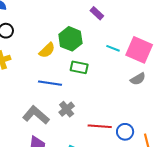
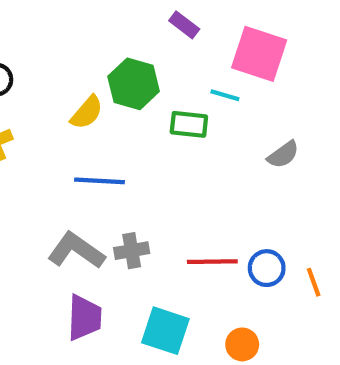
pink square: (139, 50) -> (259, 54), moved
green rectangle: (79, 67) -> (189, 124), moved
gray cross: (67, 109) -> (132, 251), moved, turned 35

